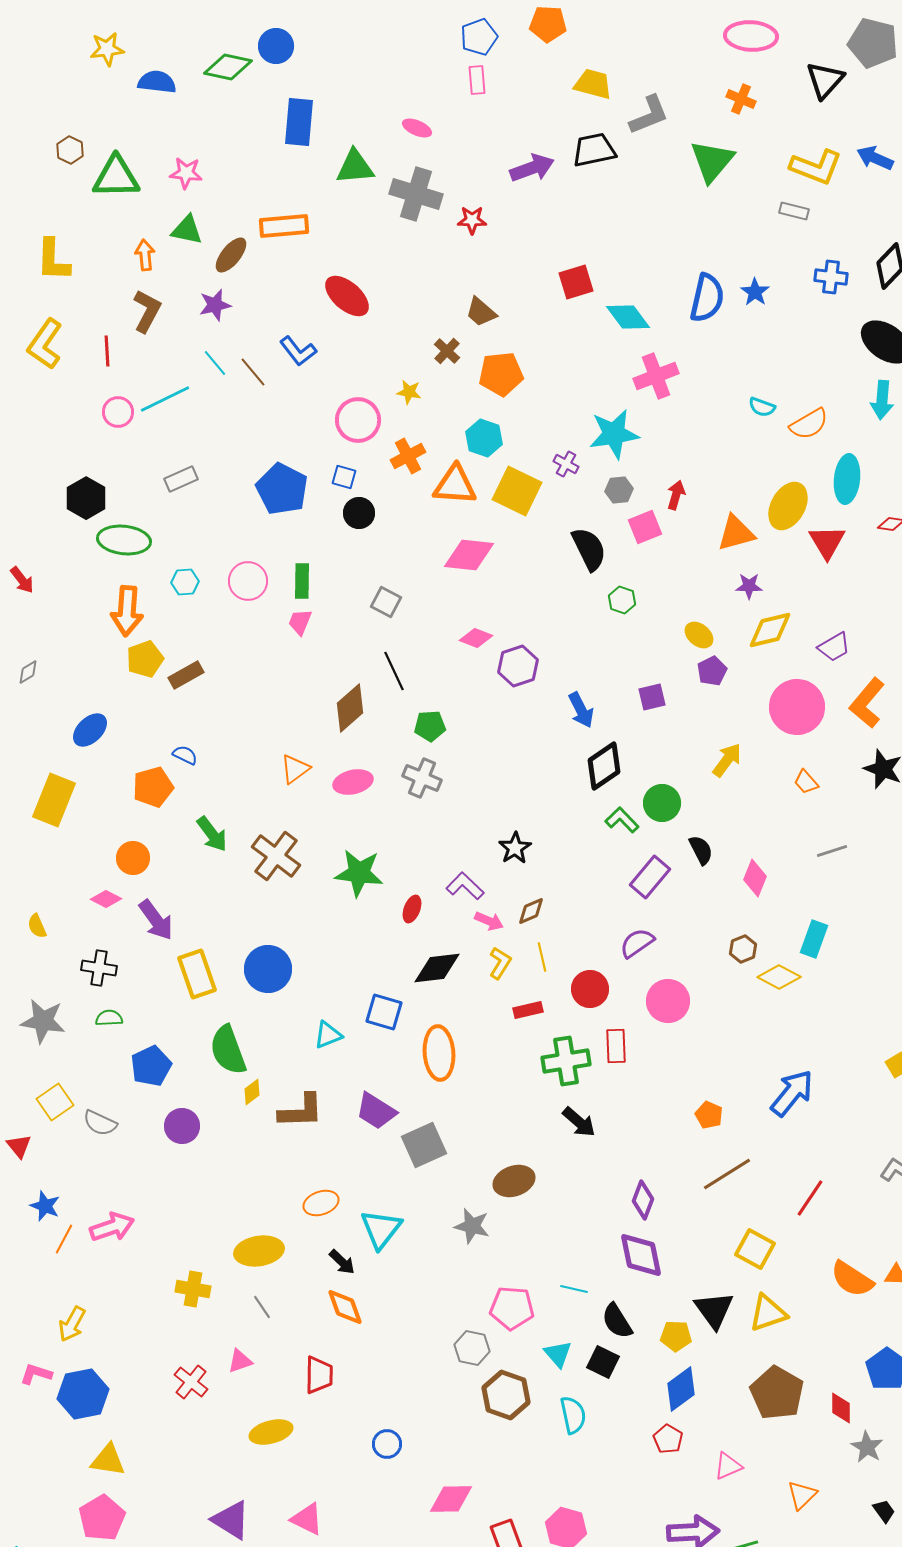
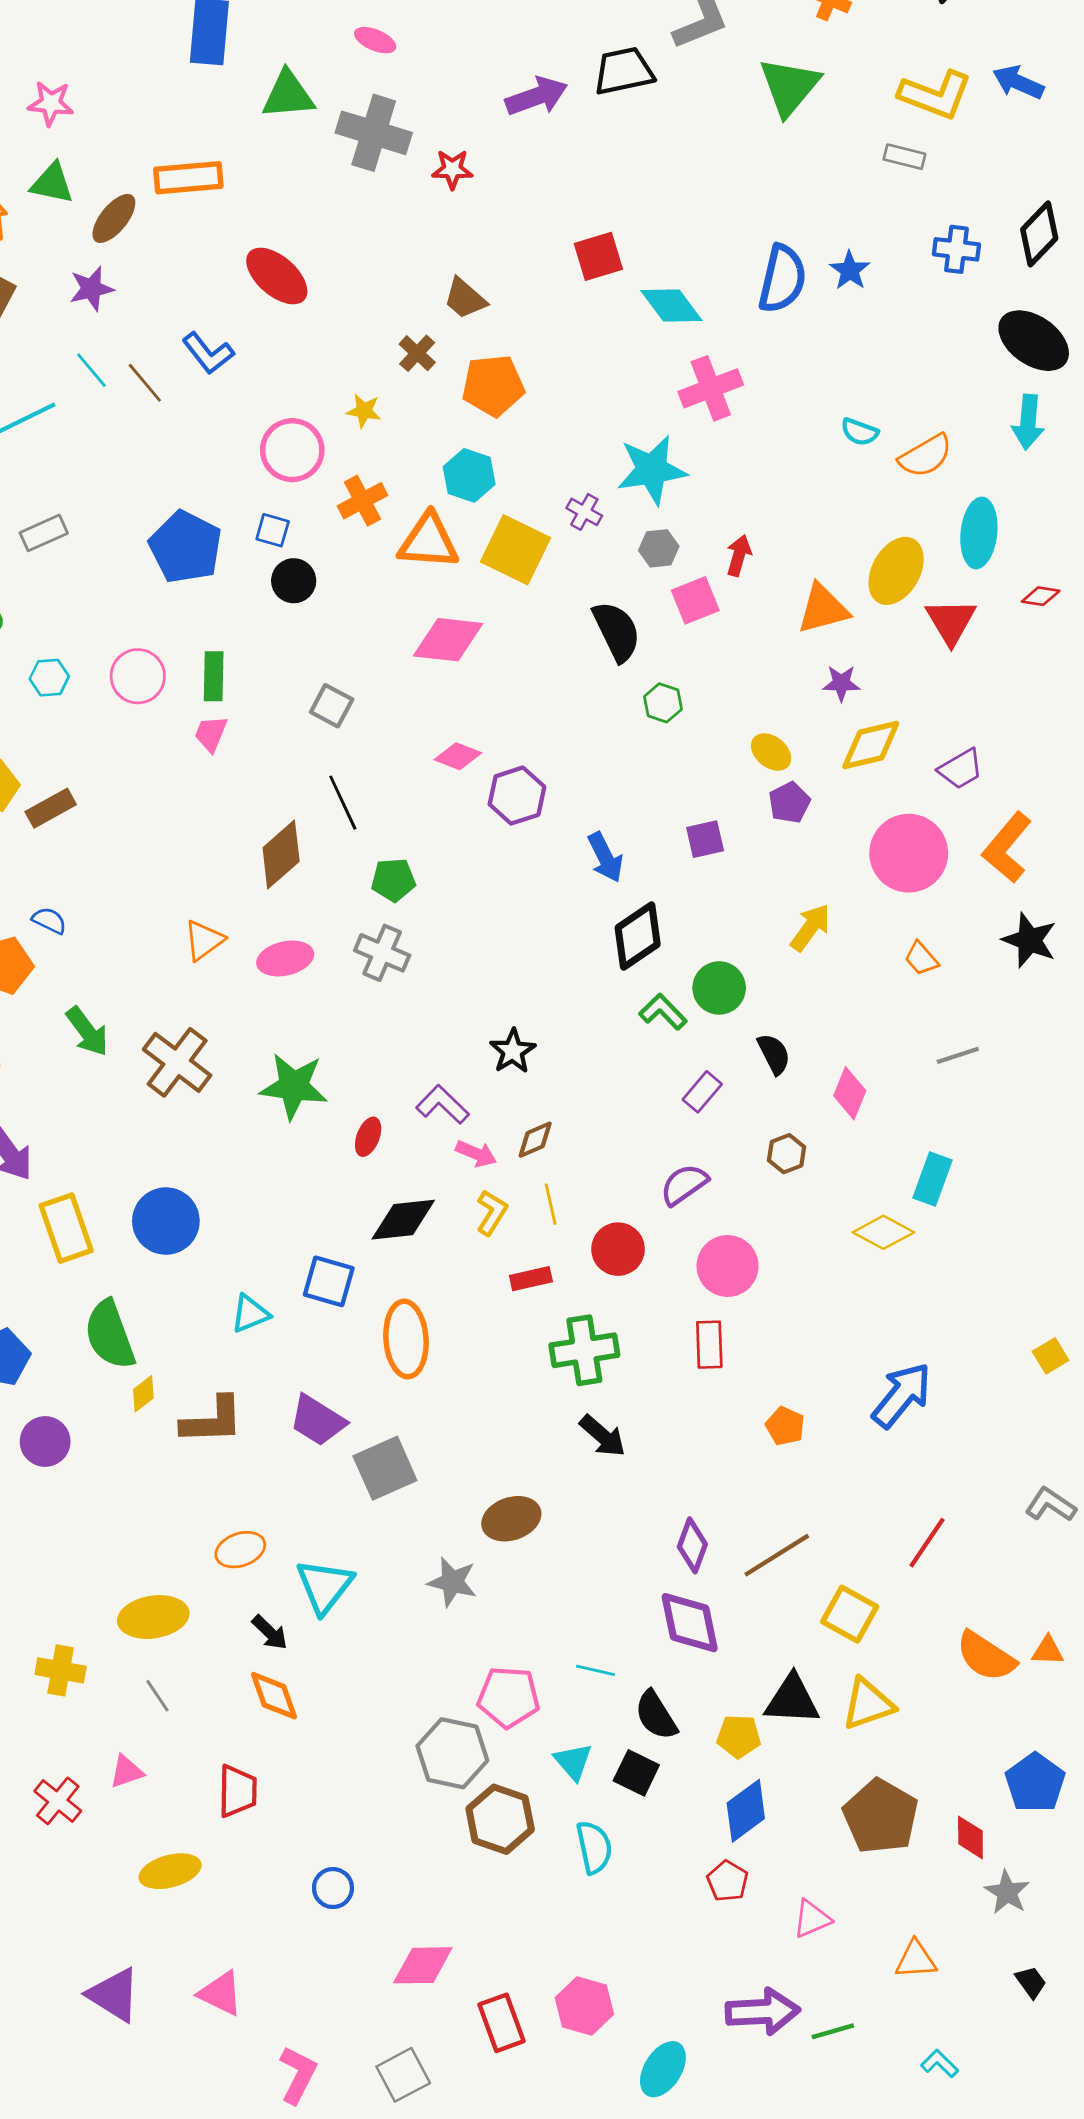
purple rectangle: (650, 877) -> (702, 1092), size x0.7
brown hexagon: (743, 949) -> (787, 1154), moved
red rectangle: (616, 1046) -> (709, 1345), moved
brown line: (727, 1174) -> (777, 1555), moved
black triangle: (714, 1310) -> (792, 1700), turned -51
gray hexagon: (472, 1348) -> (452, 1753), size x1.4
orange triangle: (802, 1495) -> (916, 1960), turned 40

